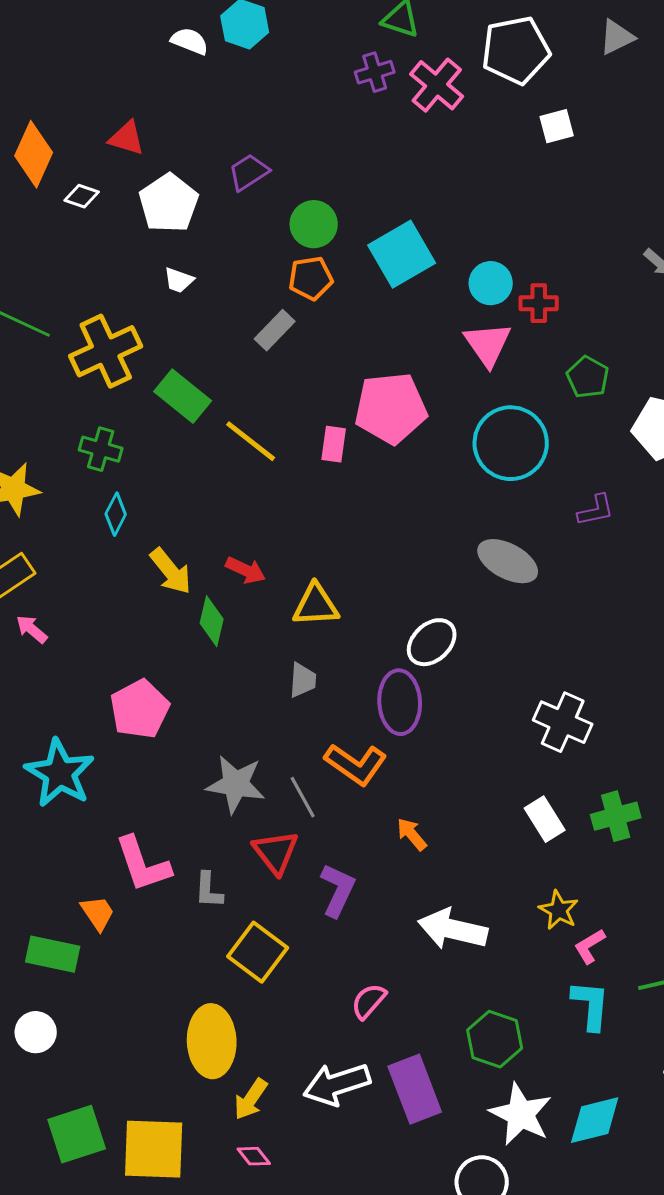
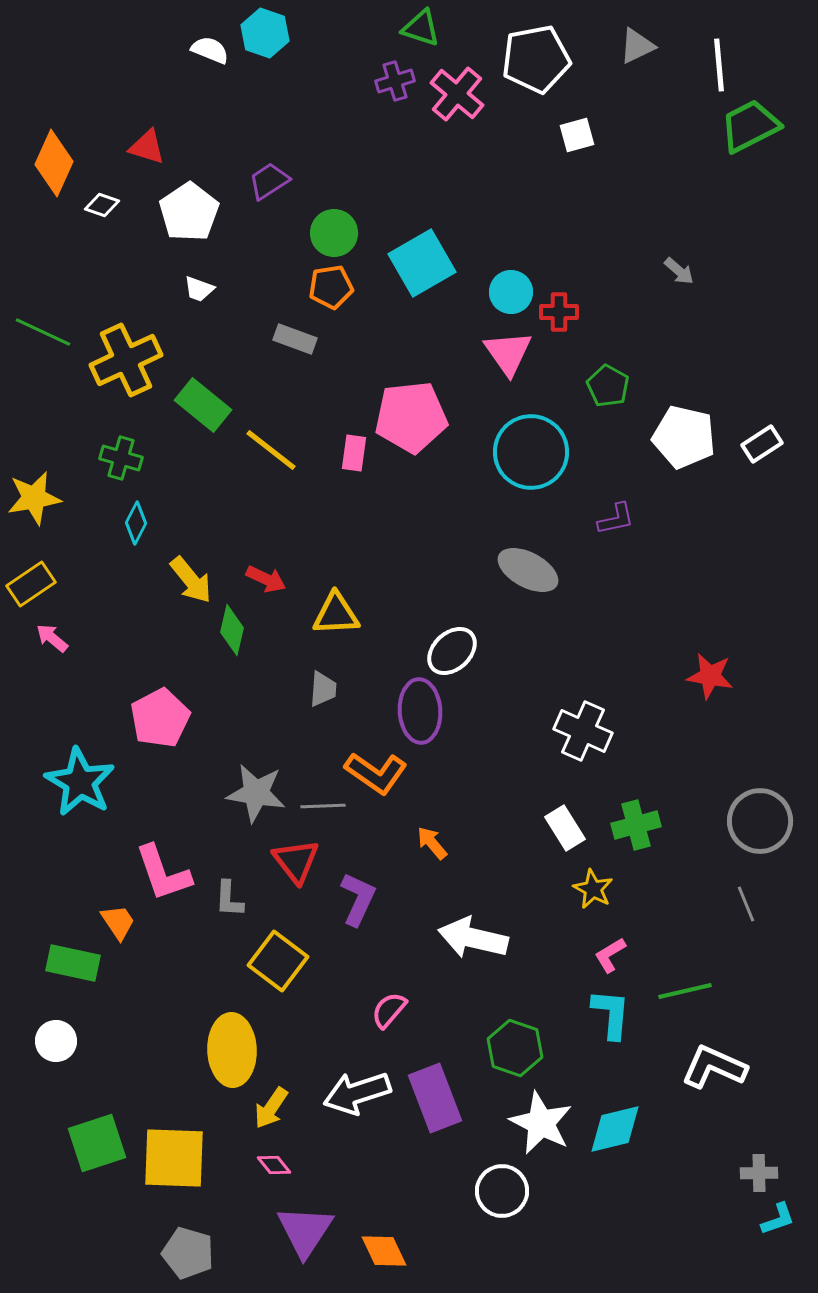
gray rectangle: (275, 330) -> (295, 339), turned 66
gray line: (303, 797) -> (323, 806), turned -63
yellow star: (559, 910) -> (593, 889), moved

